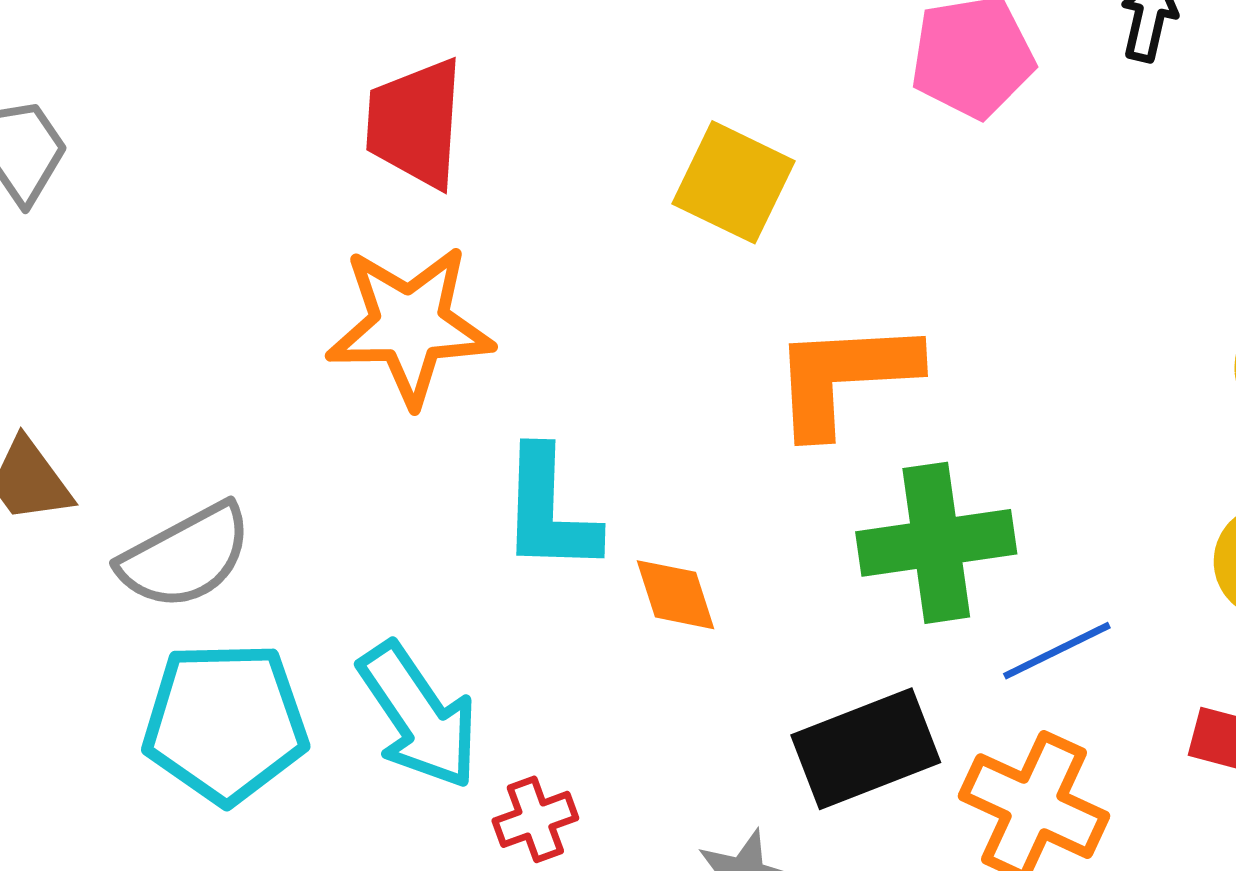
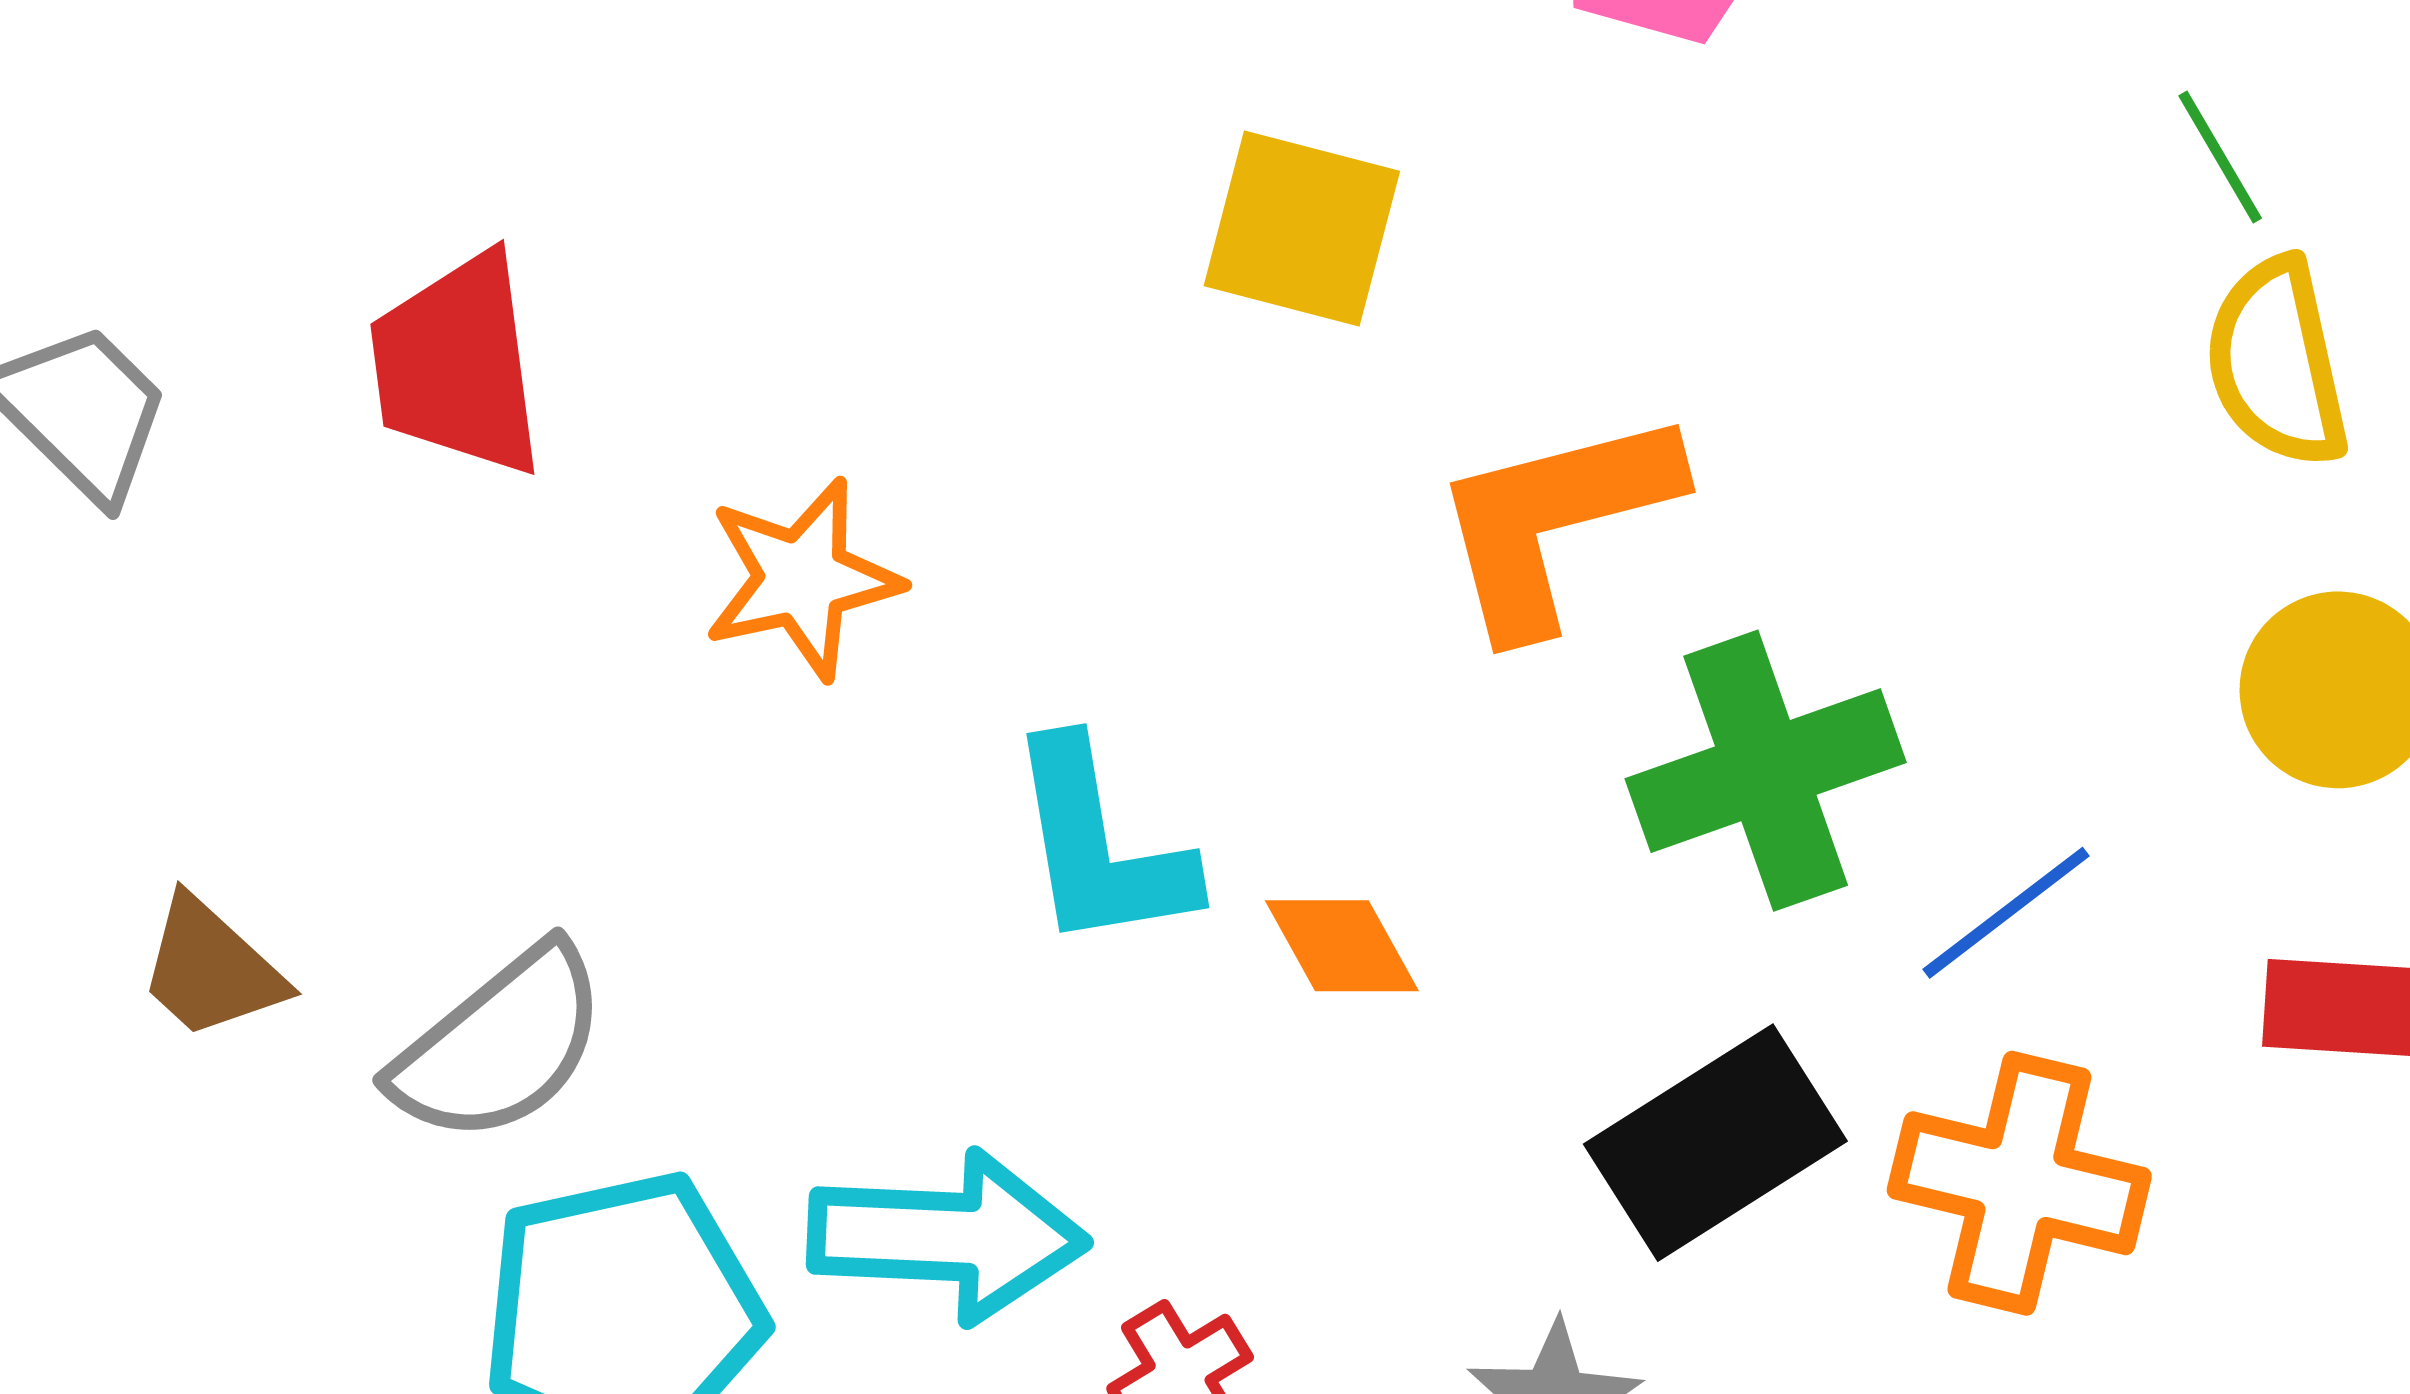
red trapezoid: (415, 123) -> (457, 365), moved
orange star: (410, 325) -> (802, 579), size x0.7
cyan arrow: (419, 716) -> (948, 1236), turned -42

